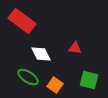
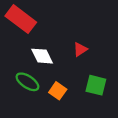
red triangle: (75, 48) -> (80, 49), turned -40

